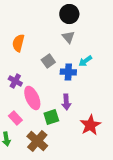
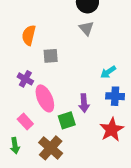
gray square: (48, 61) -> (51, 56), moved, turned 32
cyan arrow: (85, 61) -> (108, 72), moved
blue cross: (68, 72) -> (115, 96), moved

